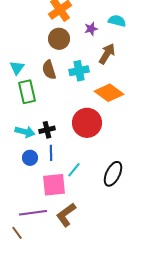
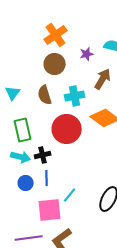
green rectangle: (27, 92) -> (23, 130), moved
red circle: (87, 123) -> (67, 129), moved

